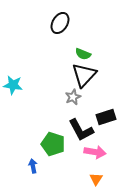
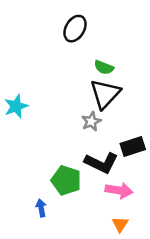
cyan star: (13, 85) -> (16, 106), turned -30
black L-shape: (81, 130) -> (101, 163), turned -36

